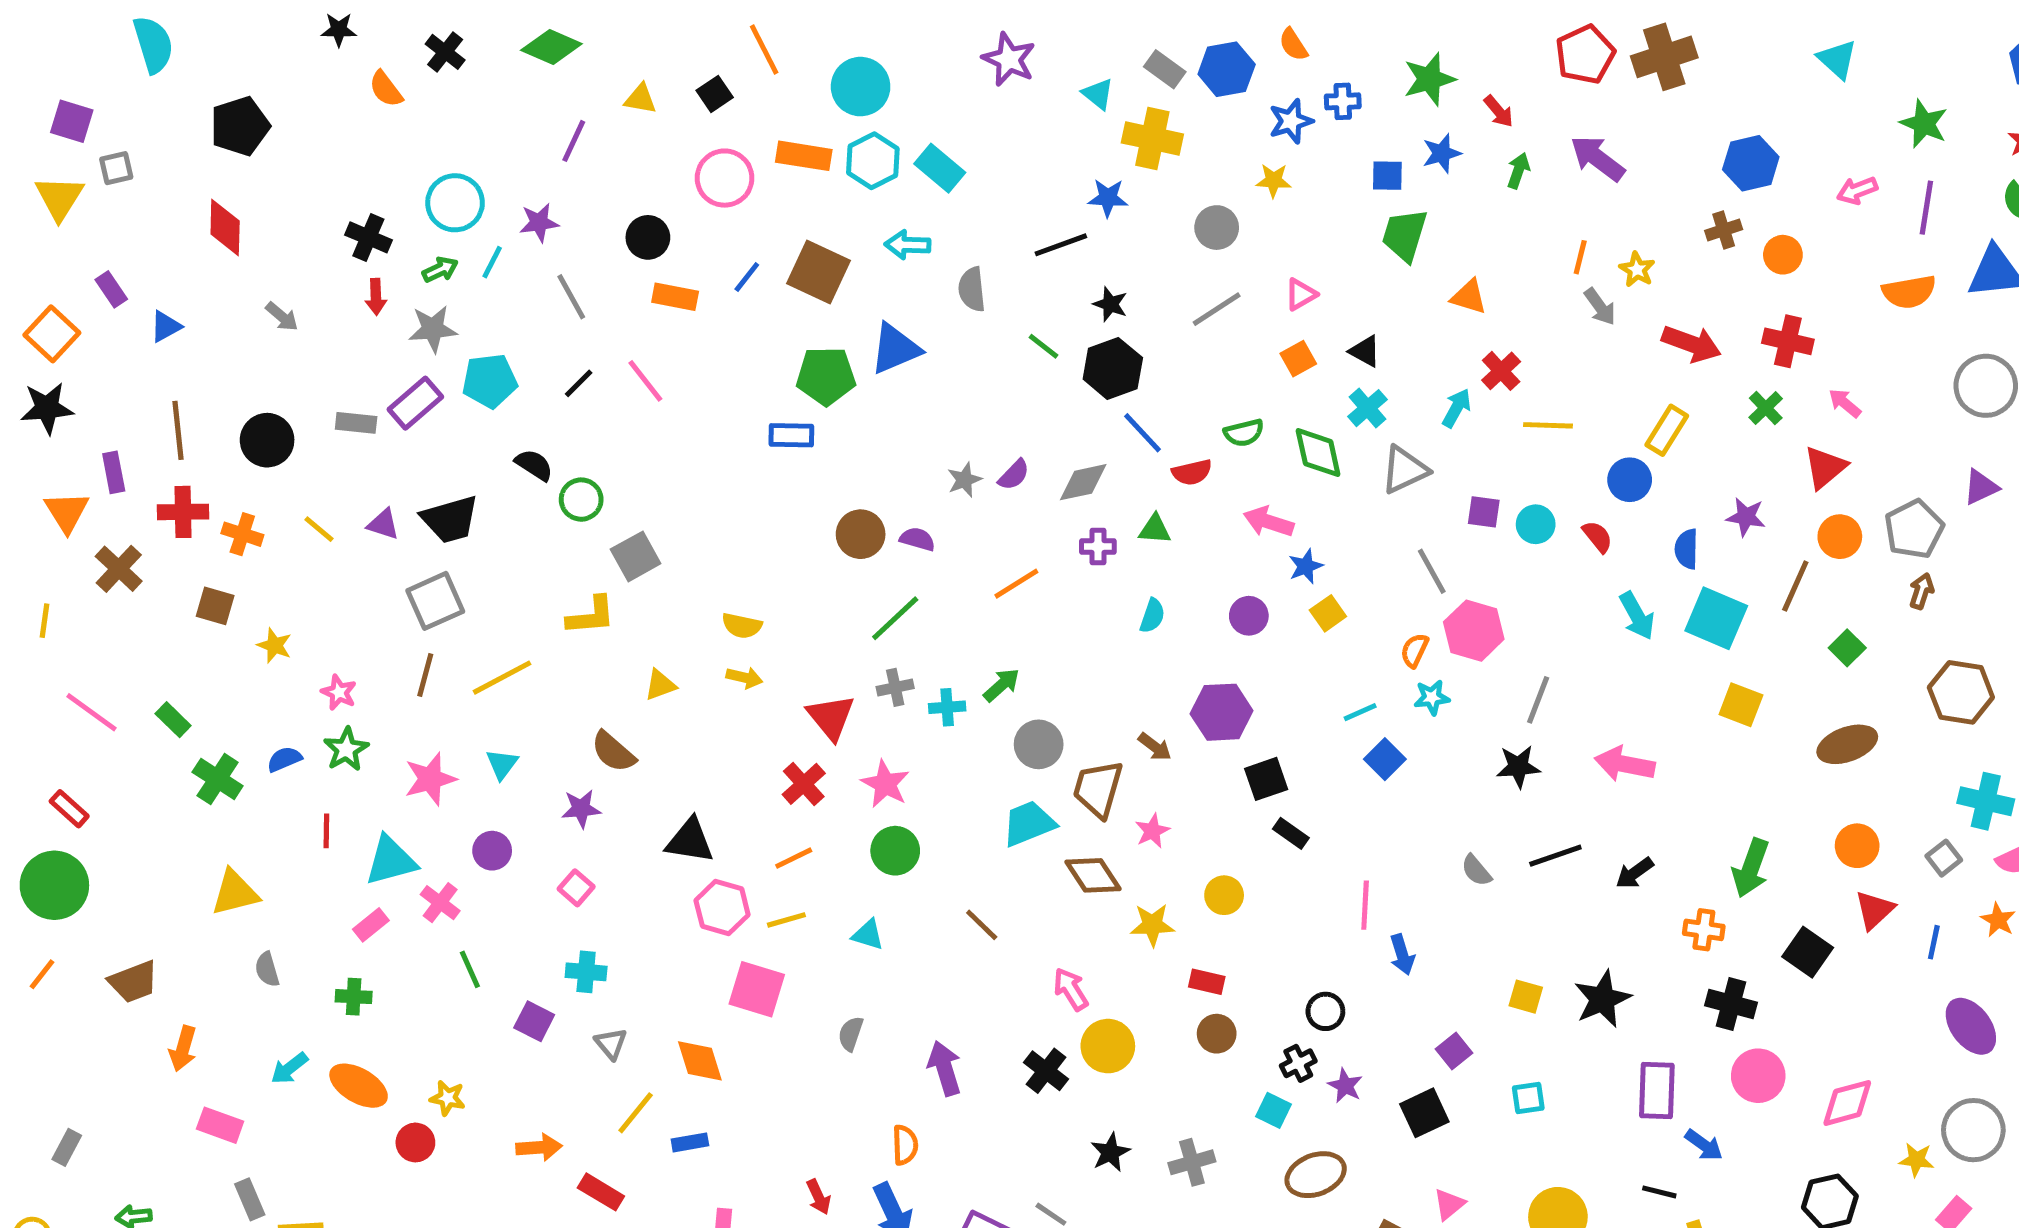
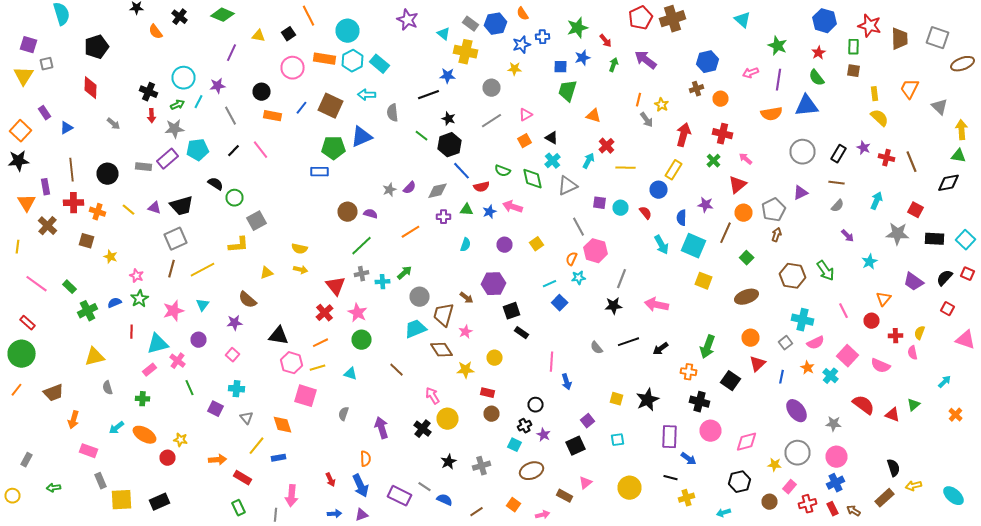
red arrow: (1691, 344) -> (684, 135), turned -95
green semicircle: (1244, 433) -> (502, 171), turned 35
blue star: (1306, 566) -> (490, 212), moved
green cross: (218, 779) -> (88, 311), turned 30

